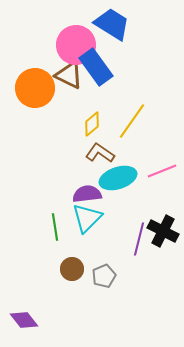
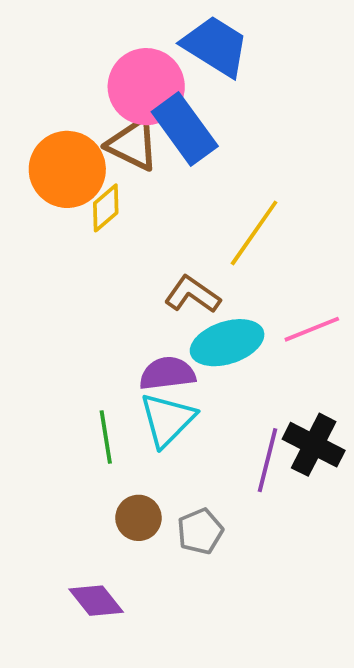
yellow diamond: (92, 124) -> (106, 208), moved
purple diamond: (24, 320) -> (96, 601), moved

